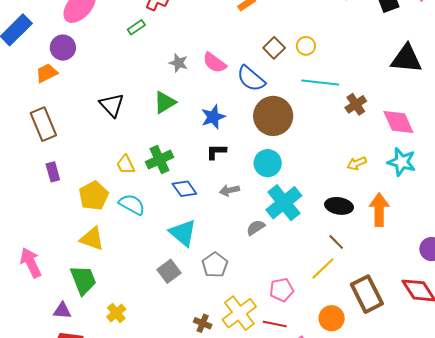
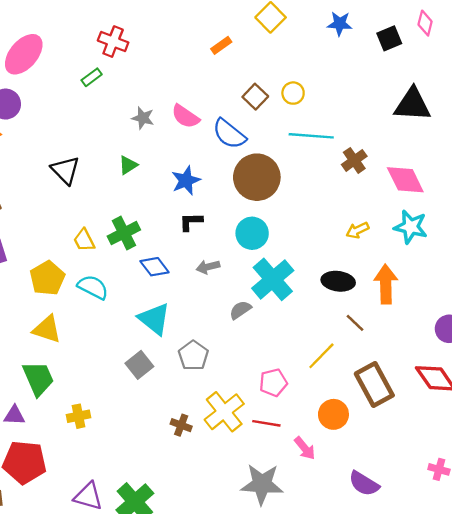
green triangle: (165, 102) -> (128, 165), size x0.7
brown line: (336, 242) -> (355, 323), moved
yellow cross: (116, 313) -> (79, 416), turned 30

